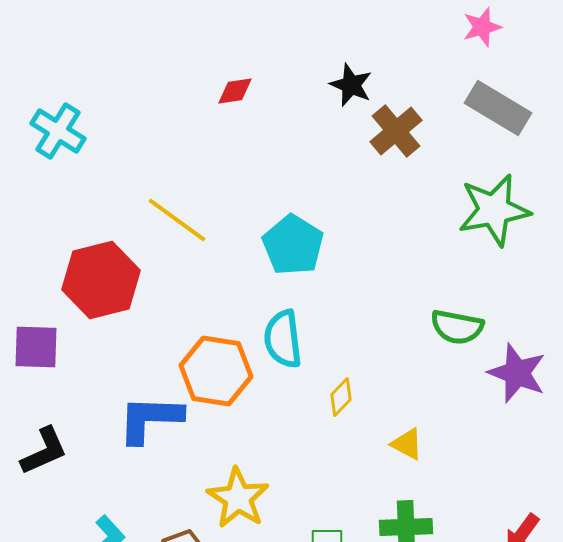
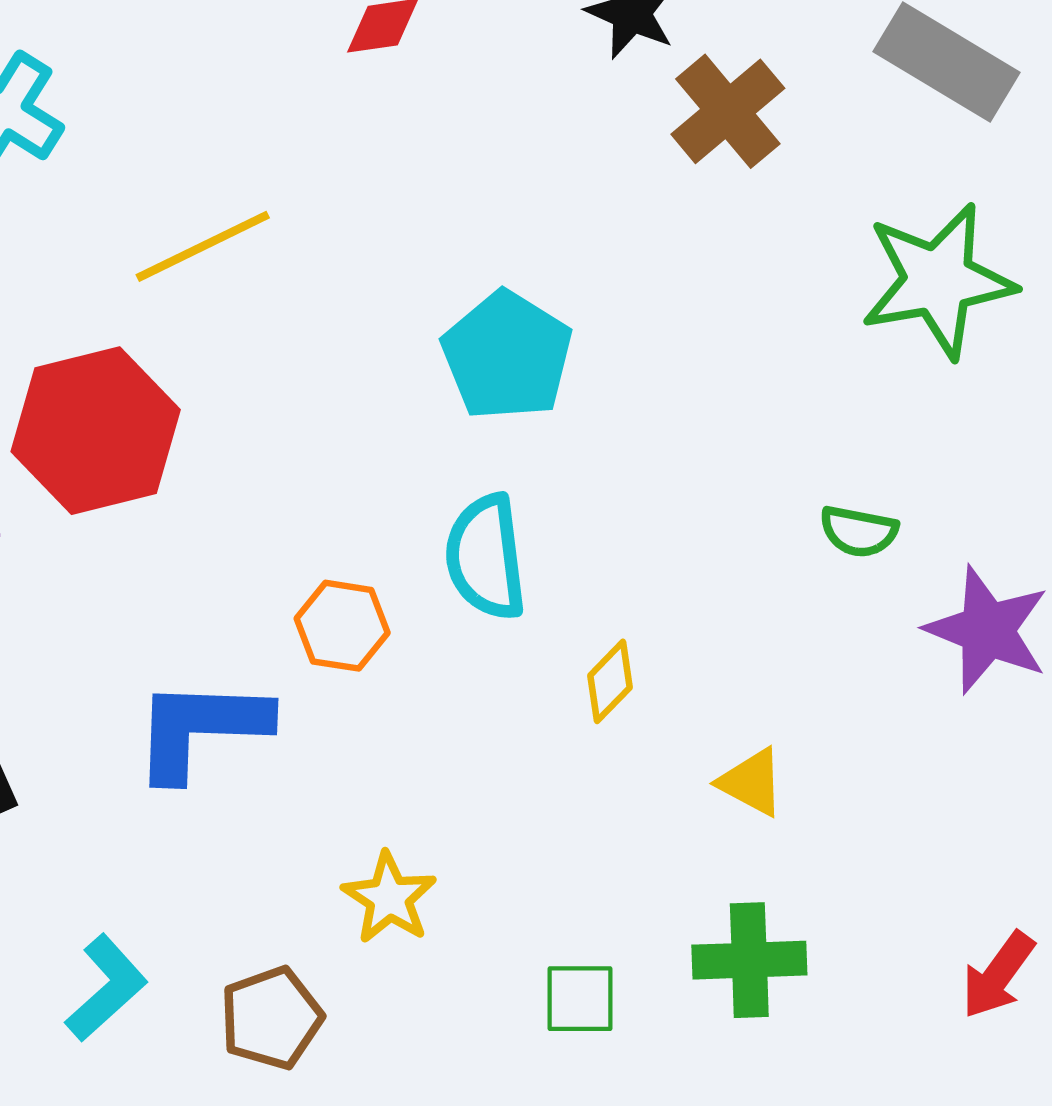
yellow line: (177, 220) -> (203, 246), moved, turned -62
green semicircle: (457, 327) -> (859, 531), size x0.7
orange hexagon: (216, 371) -> (342, 626), size x0.6
yellow star: (238, 498) -> (389, 898), size x0.7

